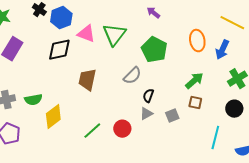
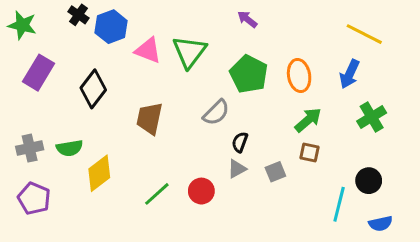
orange ellipse: (197, 41) -> (299, 76), moved
black diamond: (59, 50) -> (93, 89), moved, turned -40
black circle: (234, 109) -> (369, 181), moved

